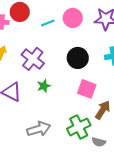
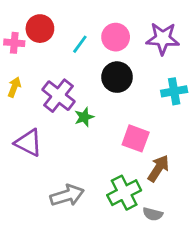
cyan line: (48, 23) -> (80, 44), turned -32
black circle: (78, 58) -> (117, 77), moved
green star: (44, 86) -> (84, 117), moved

